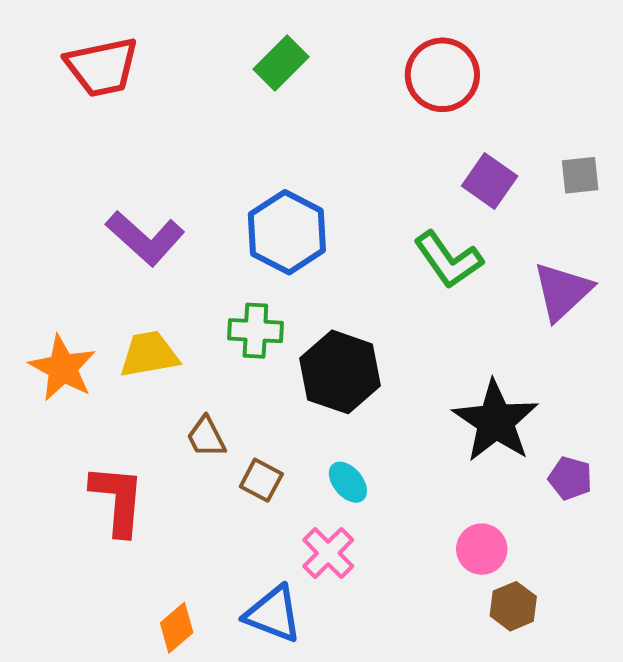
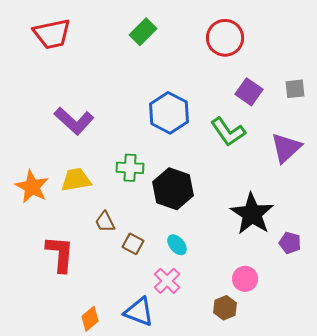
blue hexagon: (287, 232) -> (169, 113), moved
brown hexagon: (513, 606) -> (225, 308), moved

